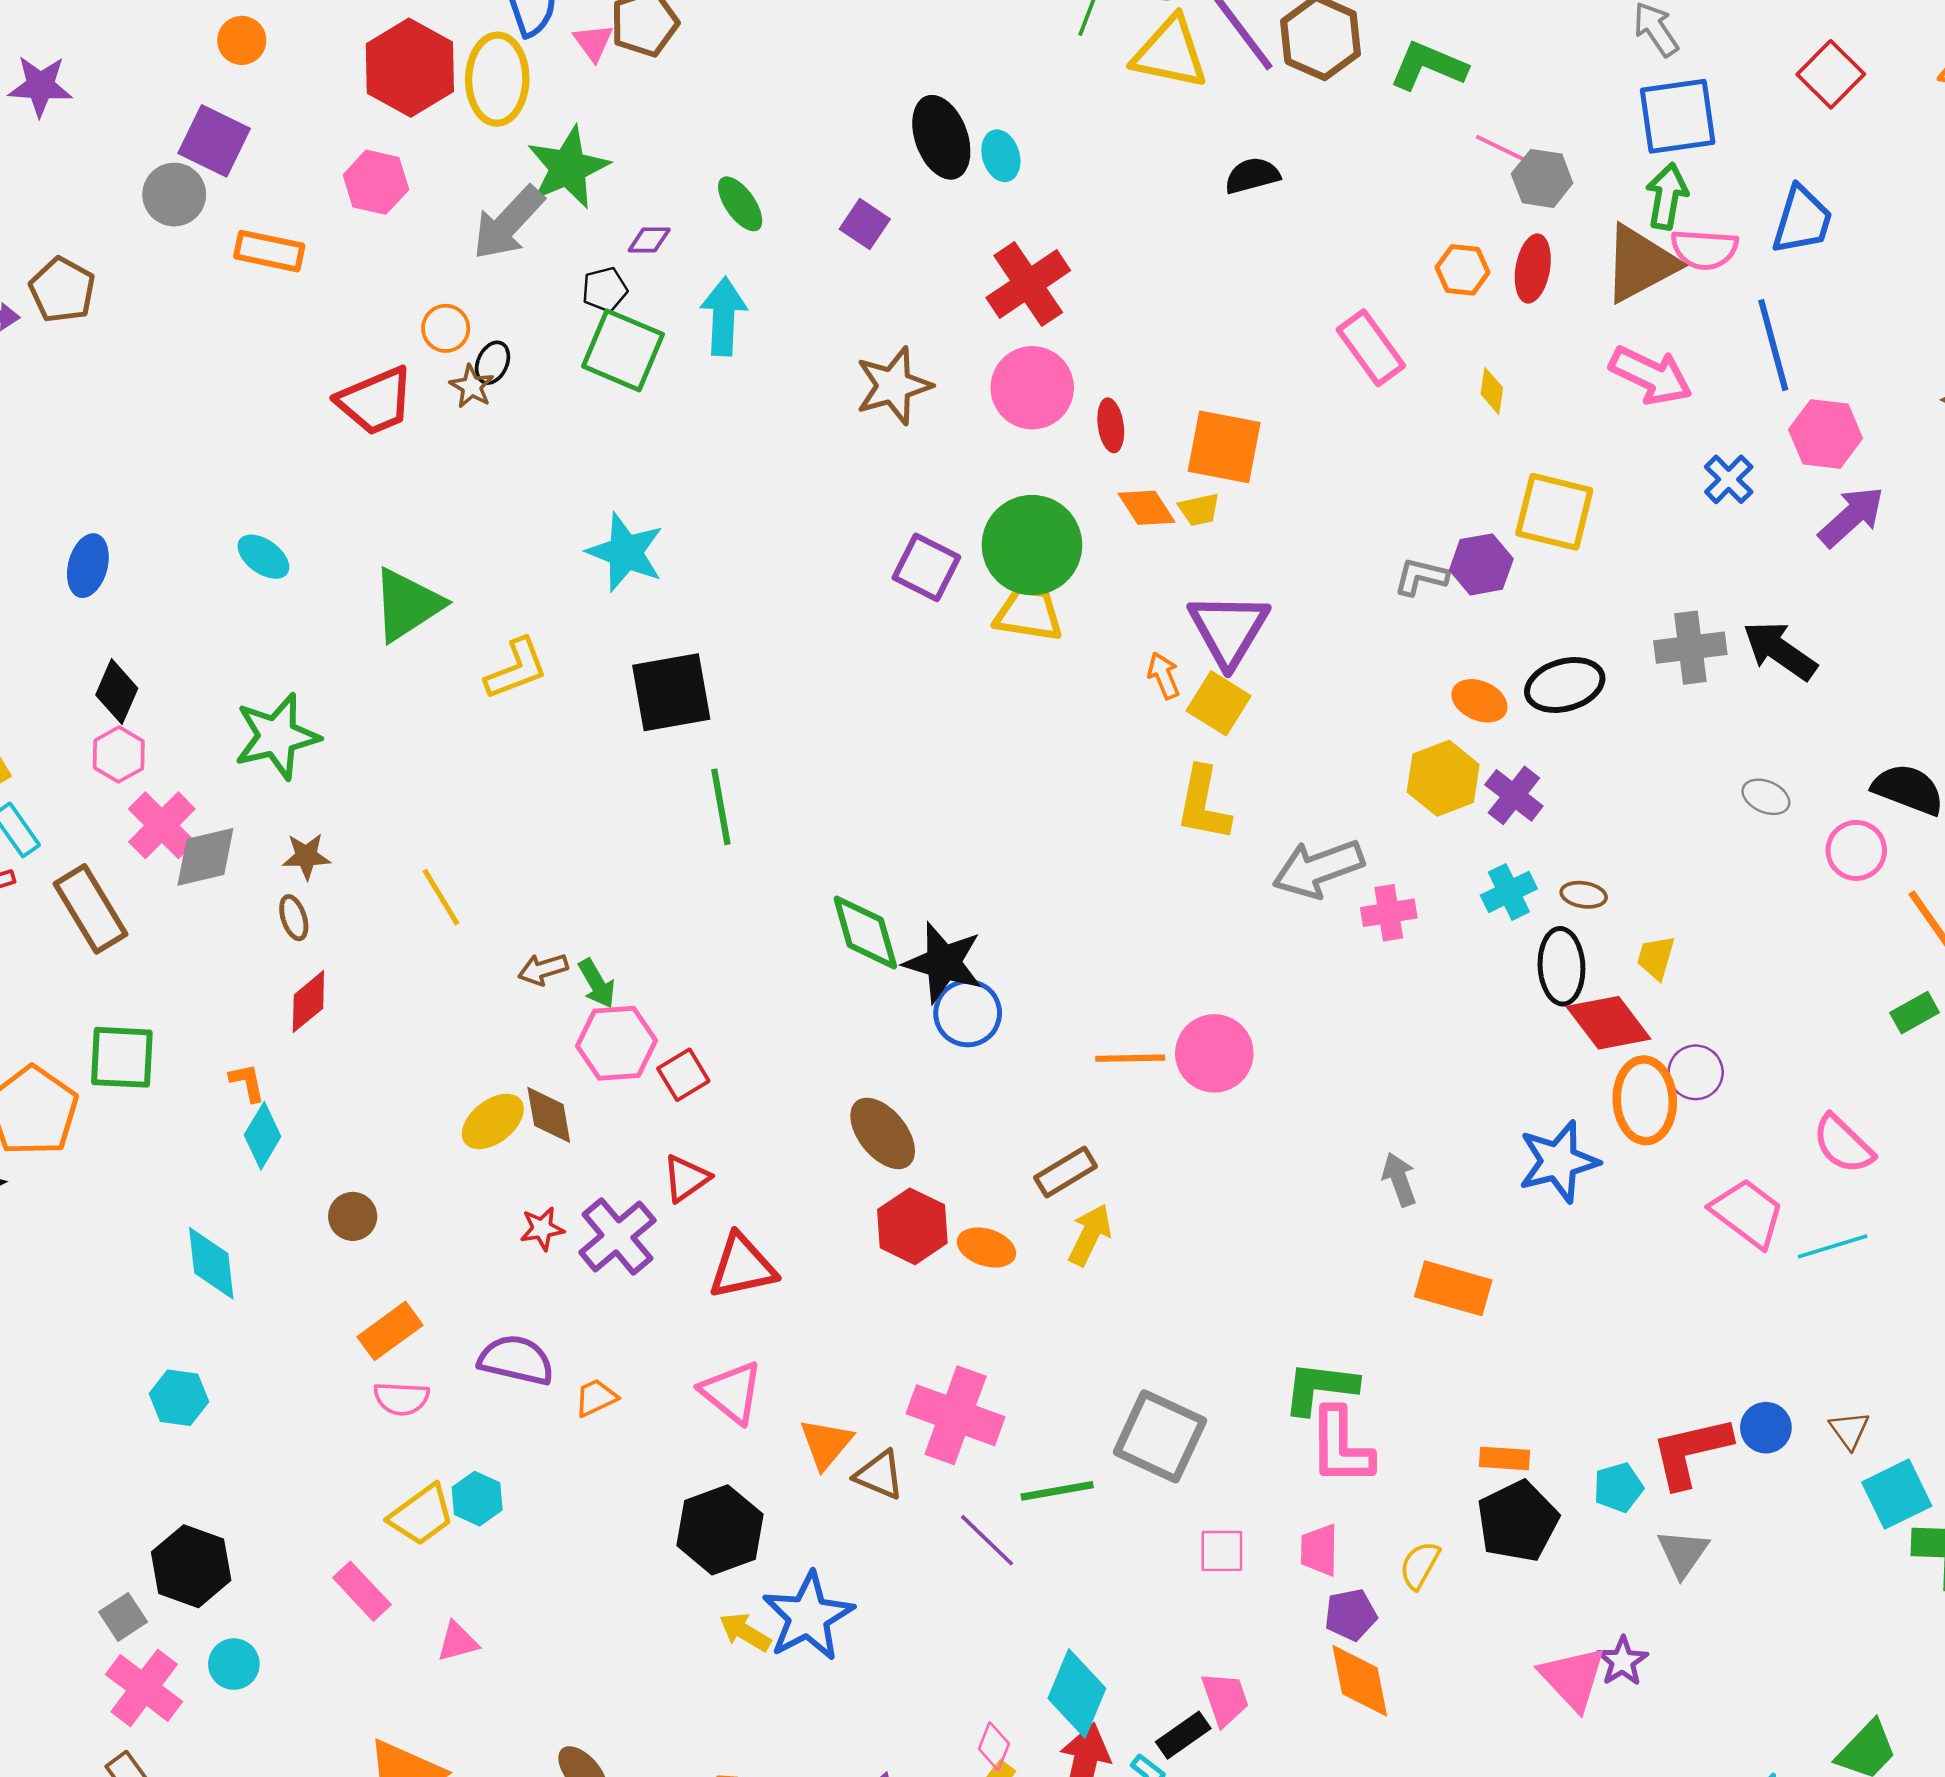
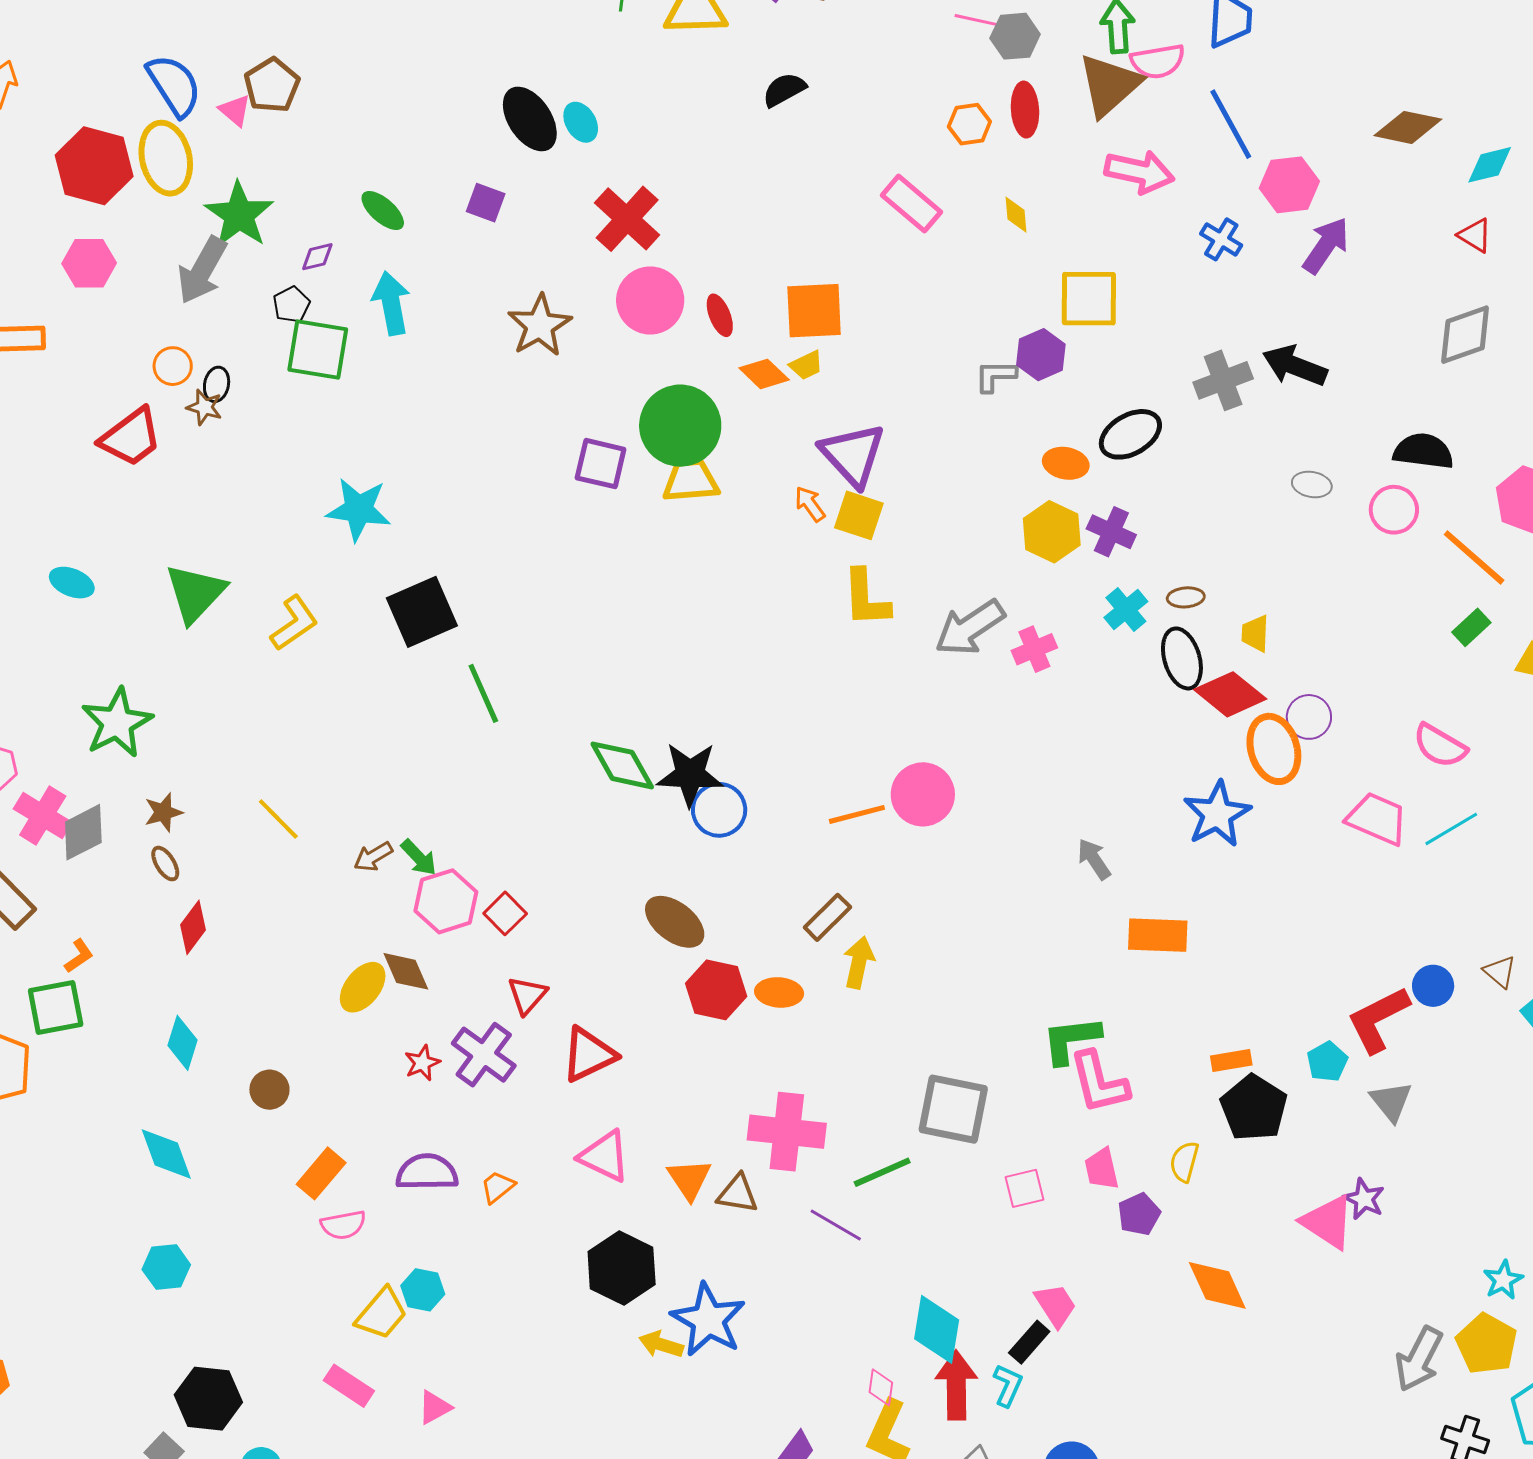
orange L-shape: (247, 1083) -> (79, 956), moved, turned 81
orange diamond: (1360, 1681) -> (1217, 1285), moved

